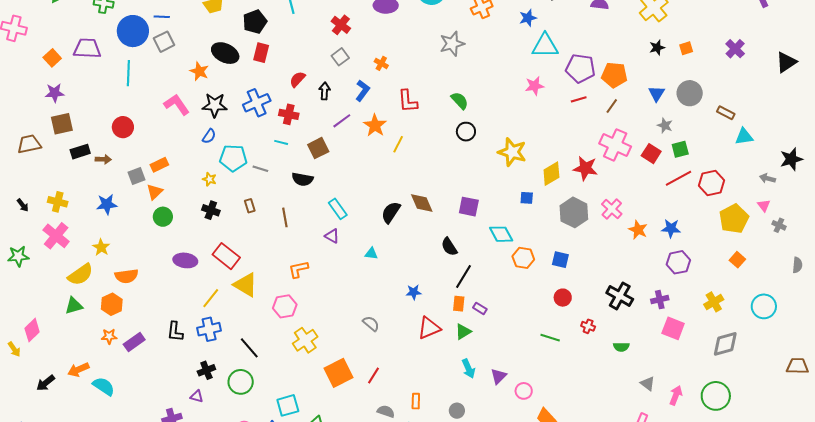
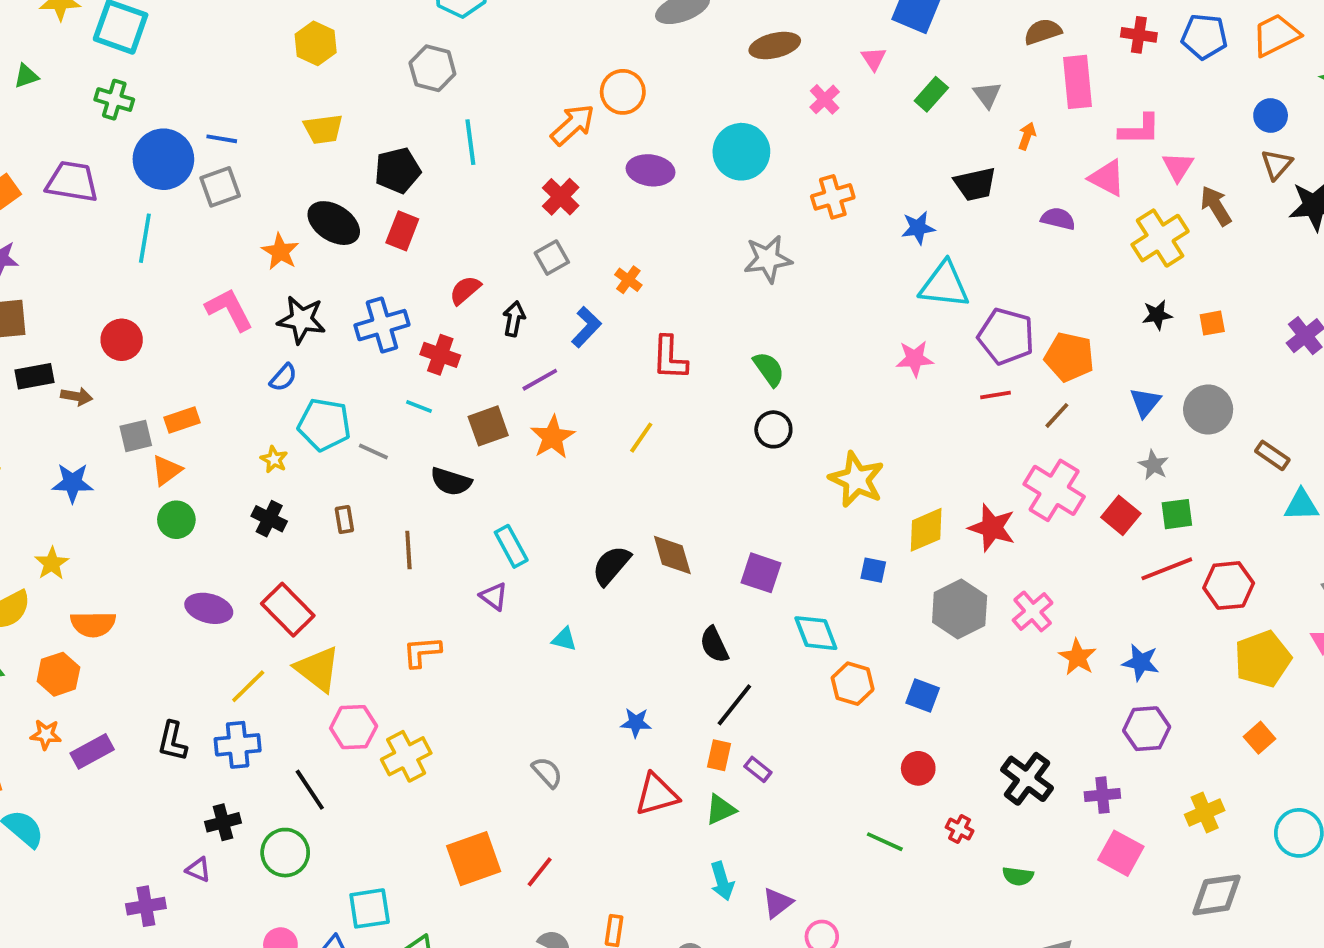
orange star: (375, 125) -> (553, 437), moved
pink hexagon: (285, 306) -> (354, 727), moved
yellow cross: (305, 340) -> (406, 756), moved

